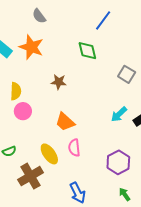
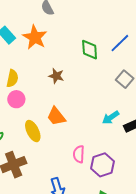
blue line: (103, 20) -> (120, 43), moved
pink semicircle: (74, 148) -> (79, 154), moved
yellow ellipse: (49, 154) -> (33, 131), moved

